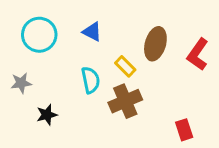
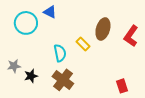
blue triangle: (92, 32) -> (50, 12), moved
gray star: (21, 83) -> (14, 66), moved
brown cross: (125, 101) -> (63, 80), moved, turned -30

